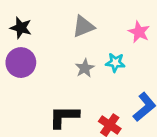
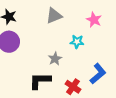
gray star: (85, 68) -> (55, 59), moved

